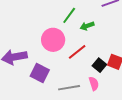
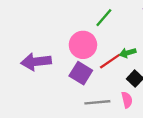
green arrow: (87, 26) -> (128, 53), moved
purple square: (40, 73) -> (81, 73), moved

